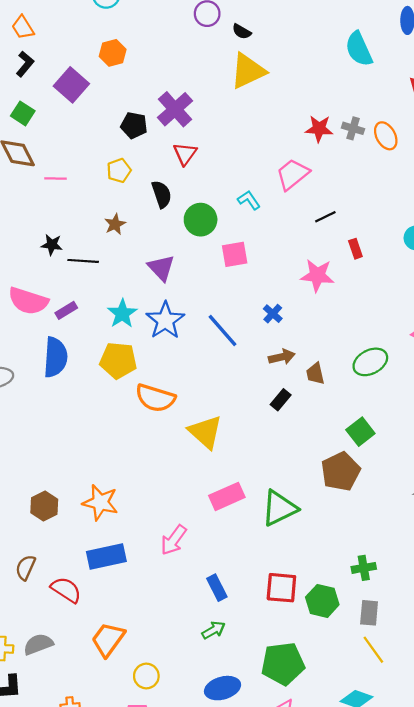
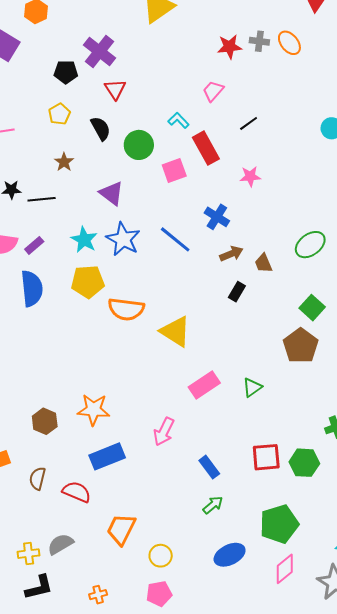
pink trapezoid: (293, 174) -> (213, 91), size x0.7
red rectangle: (355, 249) -> (206, 148), moved, size x1.8
pink star: (317, 275) -> (250, 176), size x0.7
blue cross: (273, 314) -> (217, 217), size x1.4
green triangle: (279, 508) -> (252, 387), size x0.6

